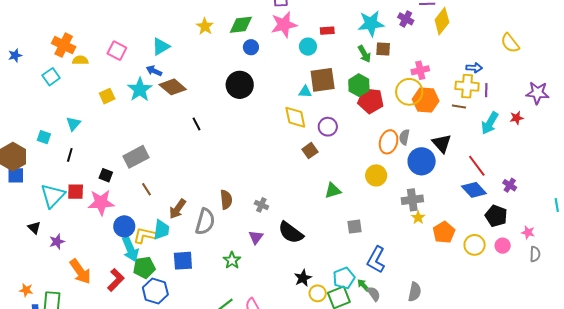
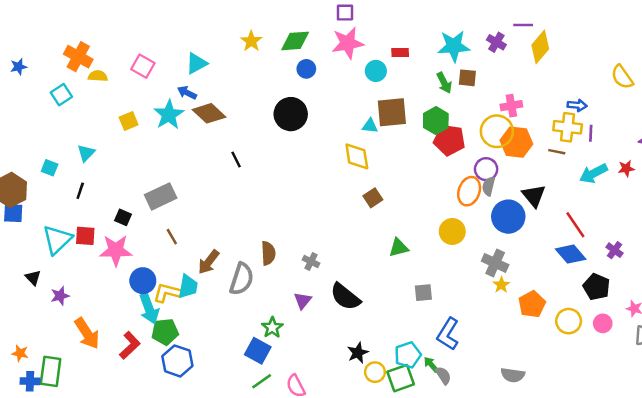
cyan arrow: (490, 123) -> (593, 173), turned 30
purple circle: (328, 127) -> (486, 169), moved
gray cross: (412, 200) -> (495, 263), turned 30
blue square: (183, 261) -> (258, 351), moved, turned 30
gray semicircle: (415, 292) -> (513, 375), moved, turned 84

